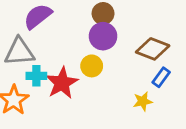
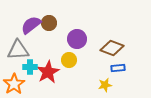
brown circle: (103, 13) -> (49, 23), moved
blue rectangle: (161, 77) -> (118, 68), turned 48

